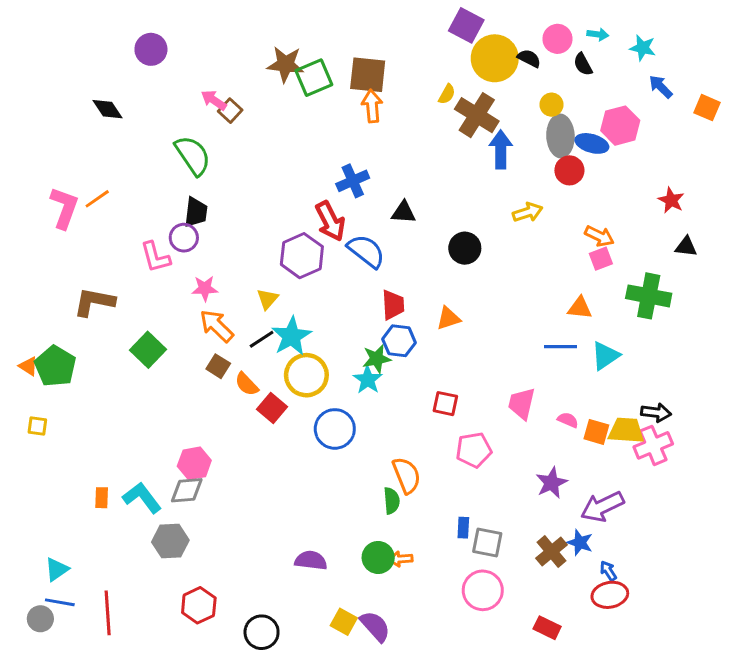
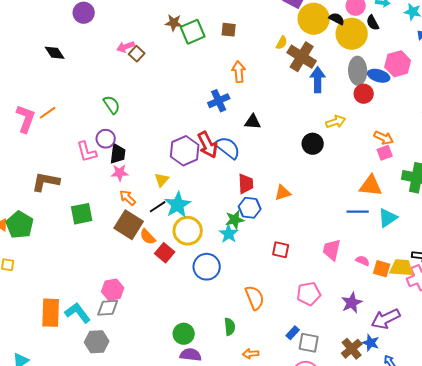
brown star: (285, 64) -> (174, 23), size x0.7
brown square: (368, 75) -> (229, 30), size x0.6
pink arrow: (214, 100) -> (126, 47), turned -54
yellow circle: (552, 105) -> (352, 34), moved, size x2.0
orange arrow: (372, 106) -> (239, 72), moved
green semicircle: (193, 155) -> (112, 105), moved, size x0.7
black trapezoid: (196, 212) -> (118, 154), moved
red arrow: (330, 221) -> (208, 145), moved
black circle: (465, 248) -> (313, 144), moved
orange triangle: (580, 308) -> (371, 186), size x1.4
orange arrow: (217, 326) -> (128, 198), size x0.7
green square: (148, 350) -> (82, 214), turned 35
brown square: (218, 366) -> (129, 225), size x1.8
pink pentagon: (474, 450) -> (309, 294), moved
orange rectangle: (102, 498) -> (51, 313), size x2.0
green semicircle: (392, 501) -> (230, 327), moved
blue rectangle: (463, 528) -> (293, 333), turned 40
green circle: (378, 557) -> (184, 334), moved

